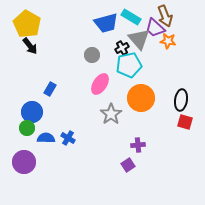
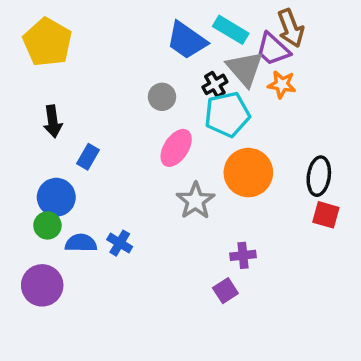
blue trapezoid: (106, 23) -> (187, 40), turned 50
orange star: (168, 41) -> (282, 84), moved
black arrow: (30, 46) -> (53, 121), moved, turned 30

